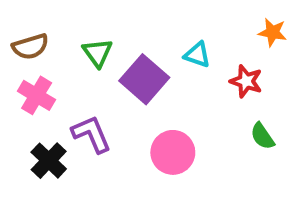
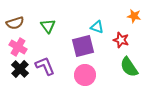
purple square: (144, 79) -> (83, 46), moved, turned 35
green semicircle: (262, 136) -> (129, 67), size x1.5
black cross: (49, 161) -> (20, 69), moved

